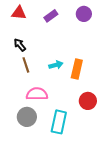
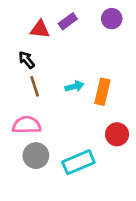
red triangle: (19, 13) -> (40, 29), moved
pink semicircle: (37, 94) -> (27, 125), moved
cyan rectangle: (59, 122) -> (78, 162), turned 55

